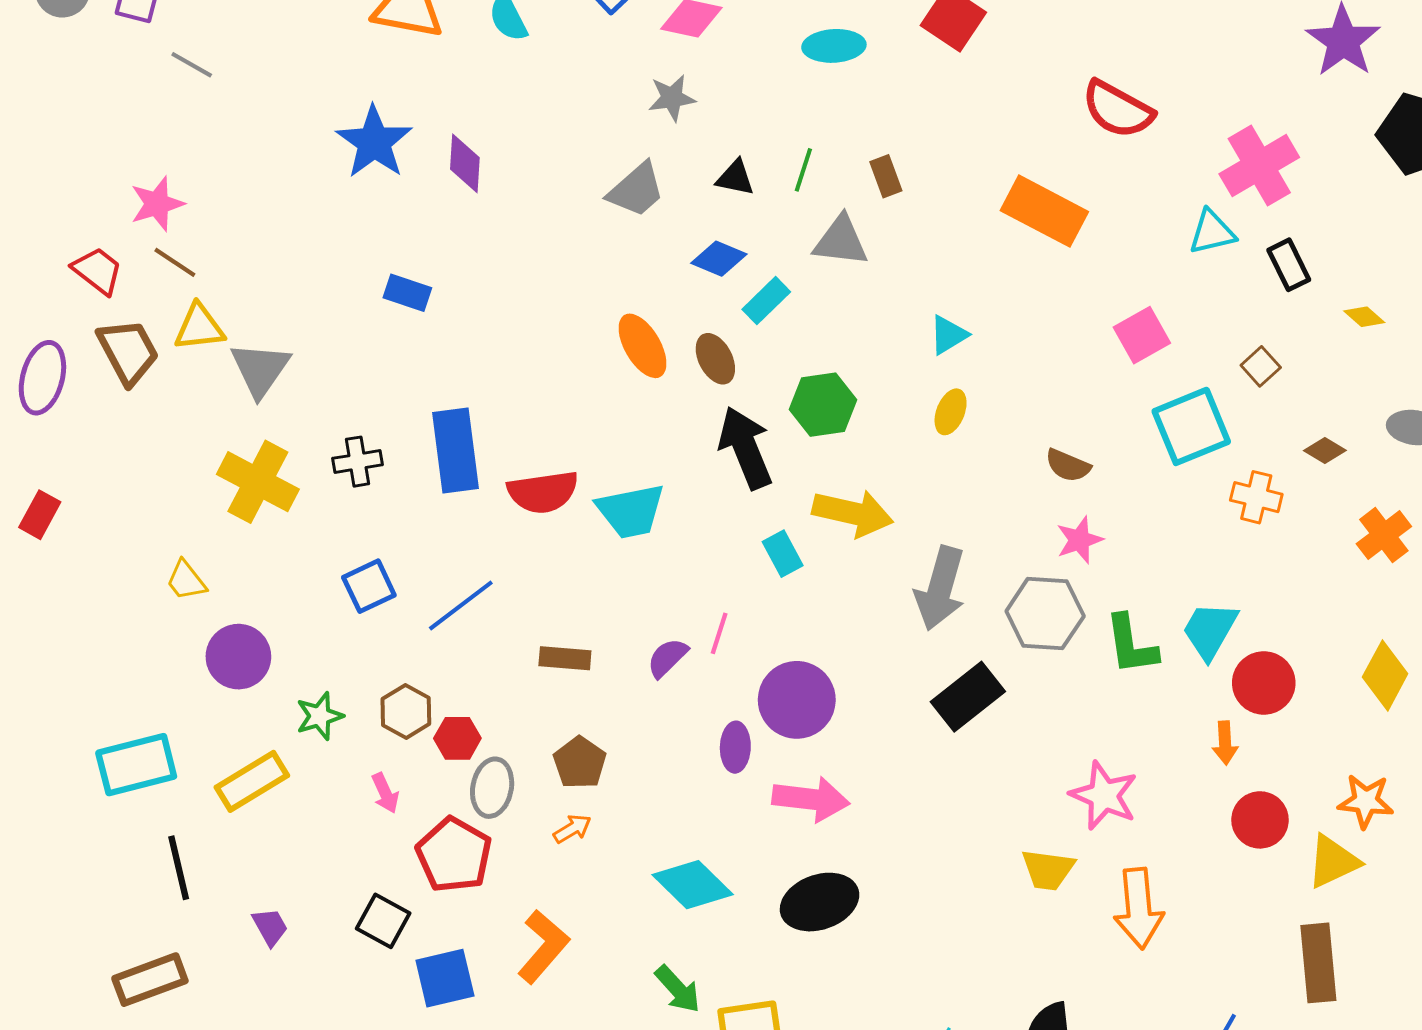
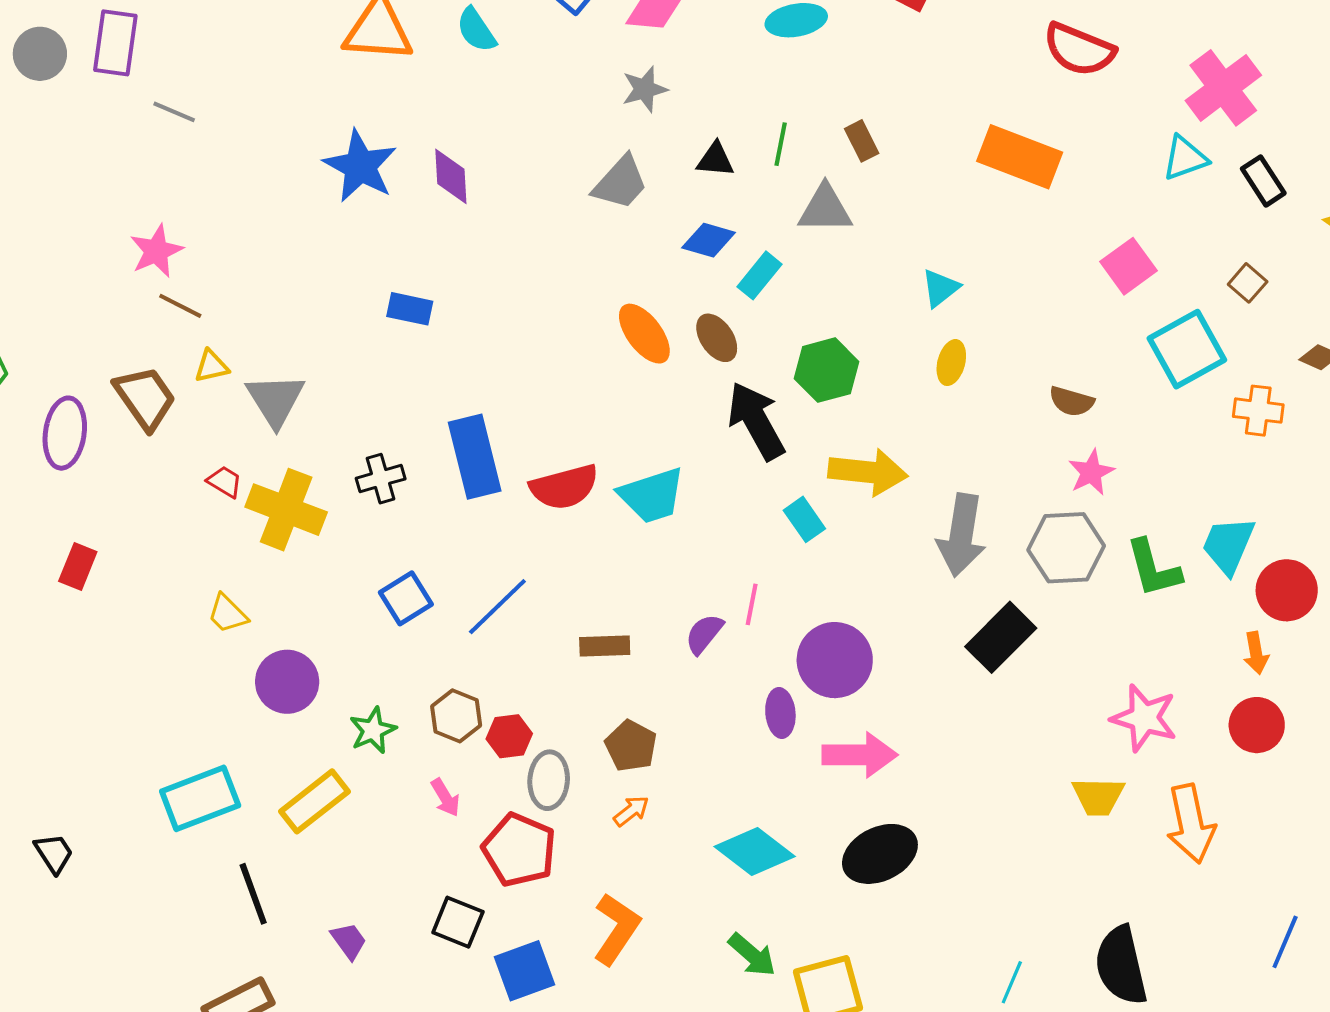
red trapezoid: (98, 271) -> (225, 482), moved, size x0.7
yellow triangle: (199, 327) -> (211, 366), size x0.7
red circle: (1260, 820) -> (1257, 725), moved

